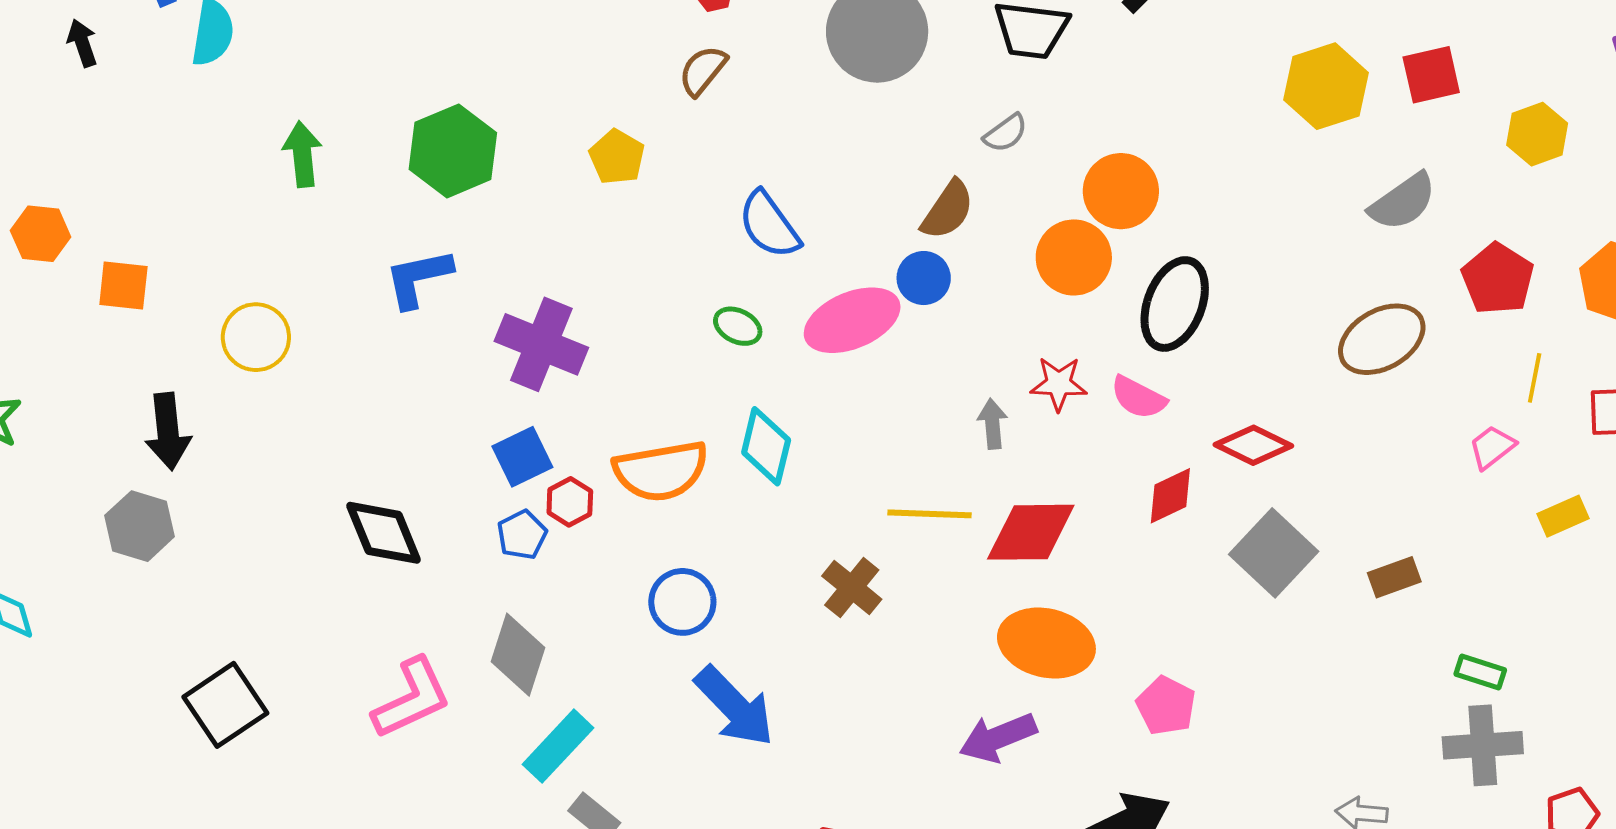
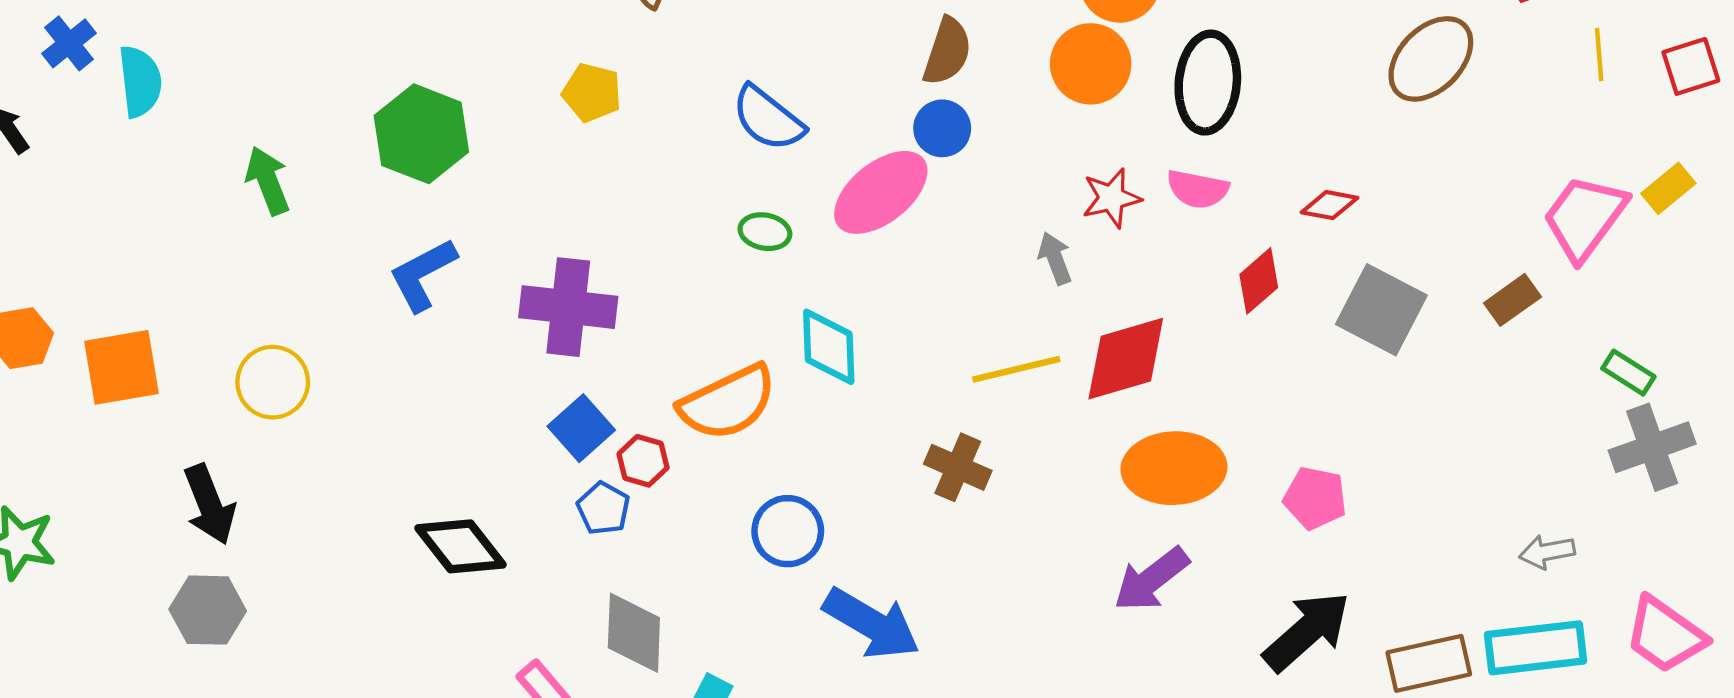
orange square: (123, 286) -> (122, 367), size x1.4
red diamond: (1253, 445) -> (1329, 205), size x0.7
pink trapezoid: (1492, 447) -> (1585, 217), moved, size x1.8
green rectangle: (1480, 672) -> (1628, 373), turned 30

